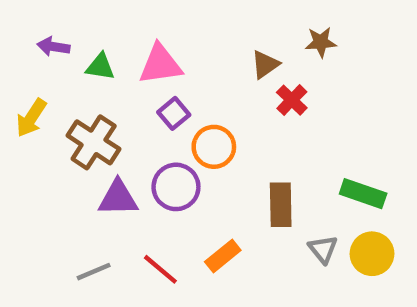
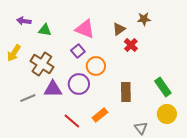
pink triangle: (160, 64) -> (85, 29), moved, turned 30
green rectangle: (363, 194) -> (163, 87), turned 36
gray triangle: (323, 249) -> (141, 128), moved
gray line: (94, 272) -> (28, 98), moved

